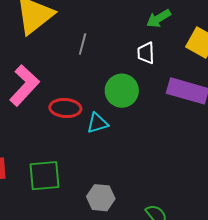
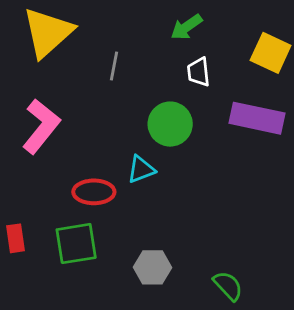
green arrow: (159, 18) -> (186, 27), moved
red ellipse: (65, 108) -> (94, 192), moved

